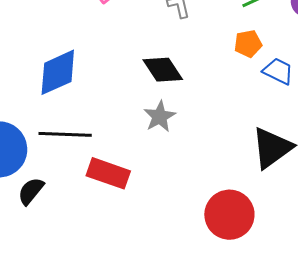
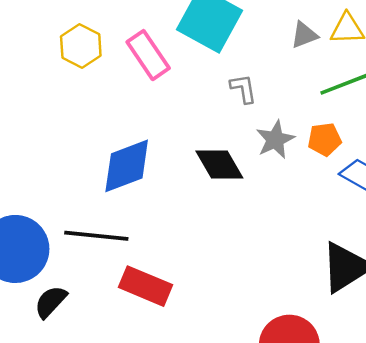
blue diamond: (58, 72) -> (127, 166), moved
gray star: (160, 117) -> (275, 140), moved

